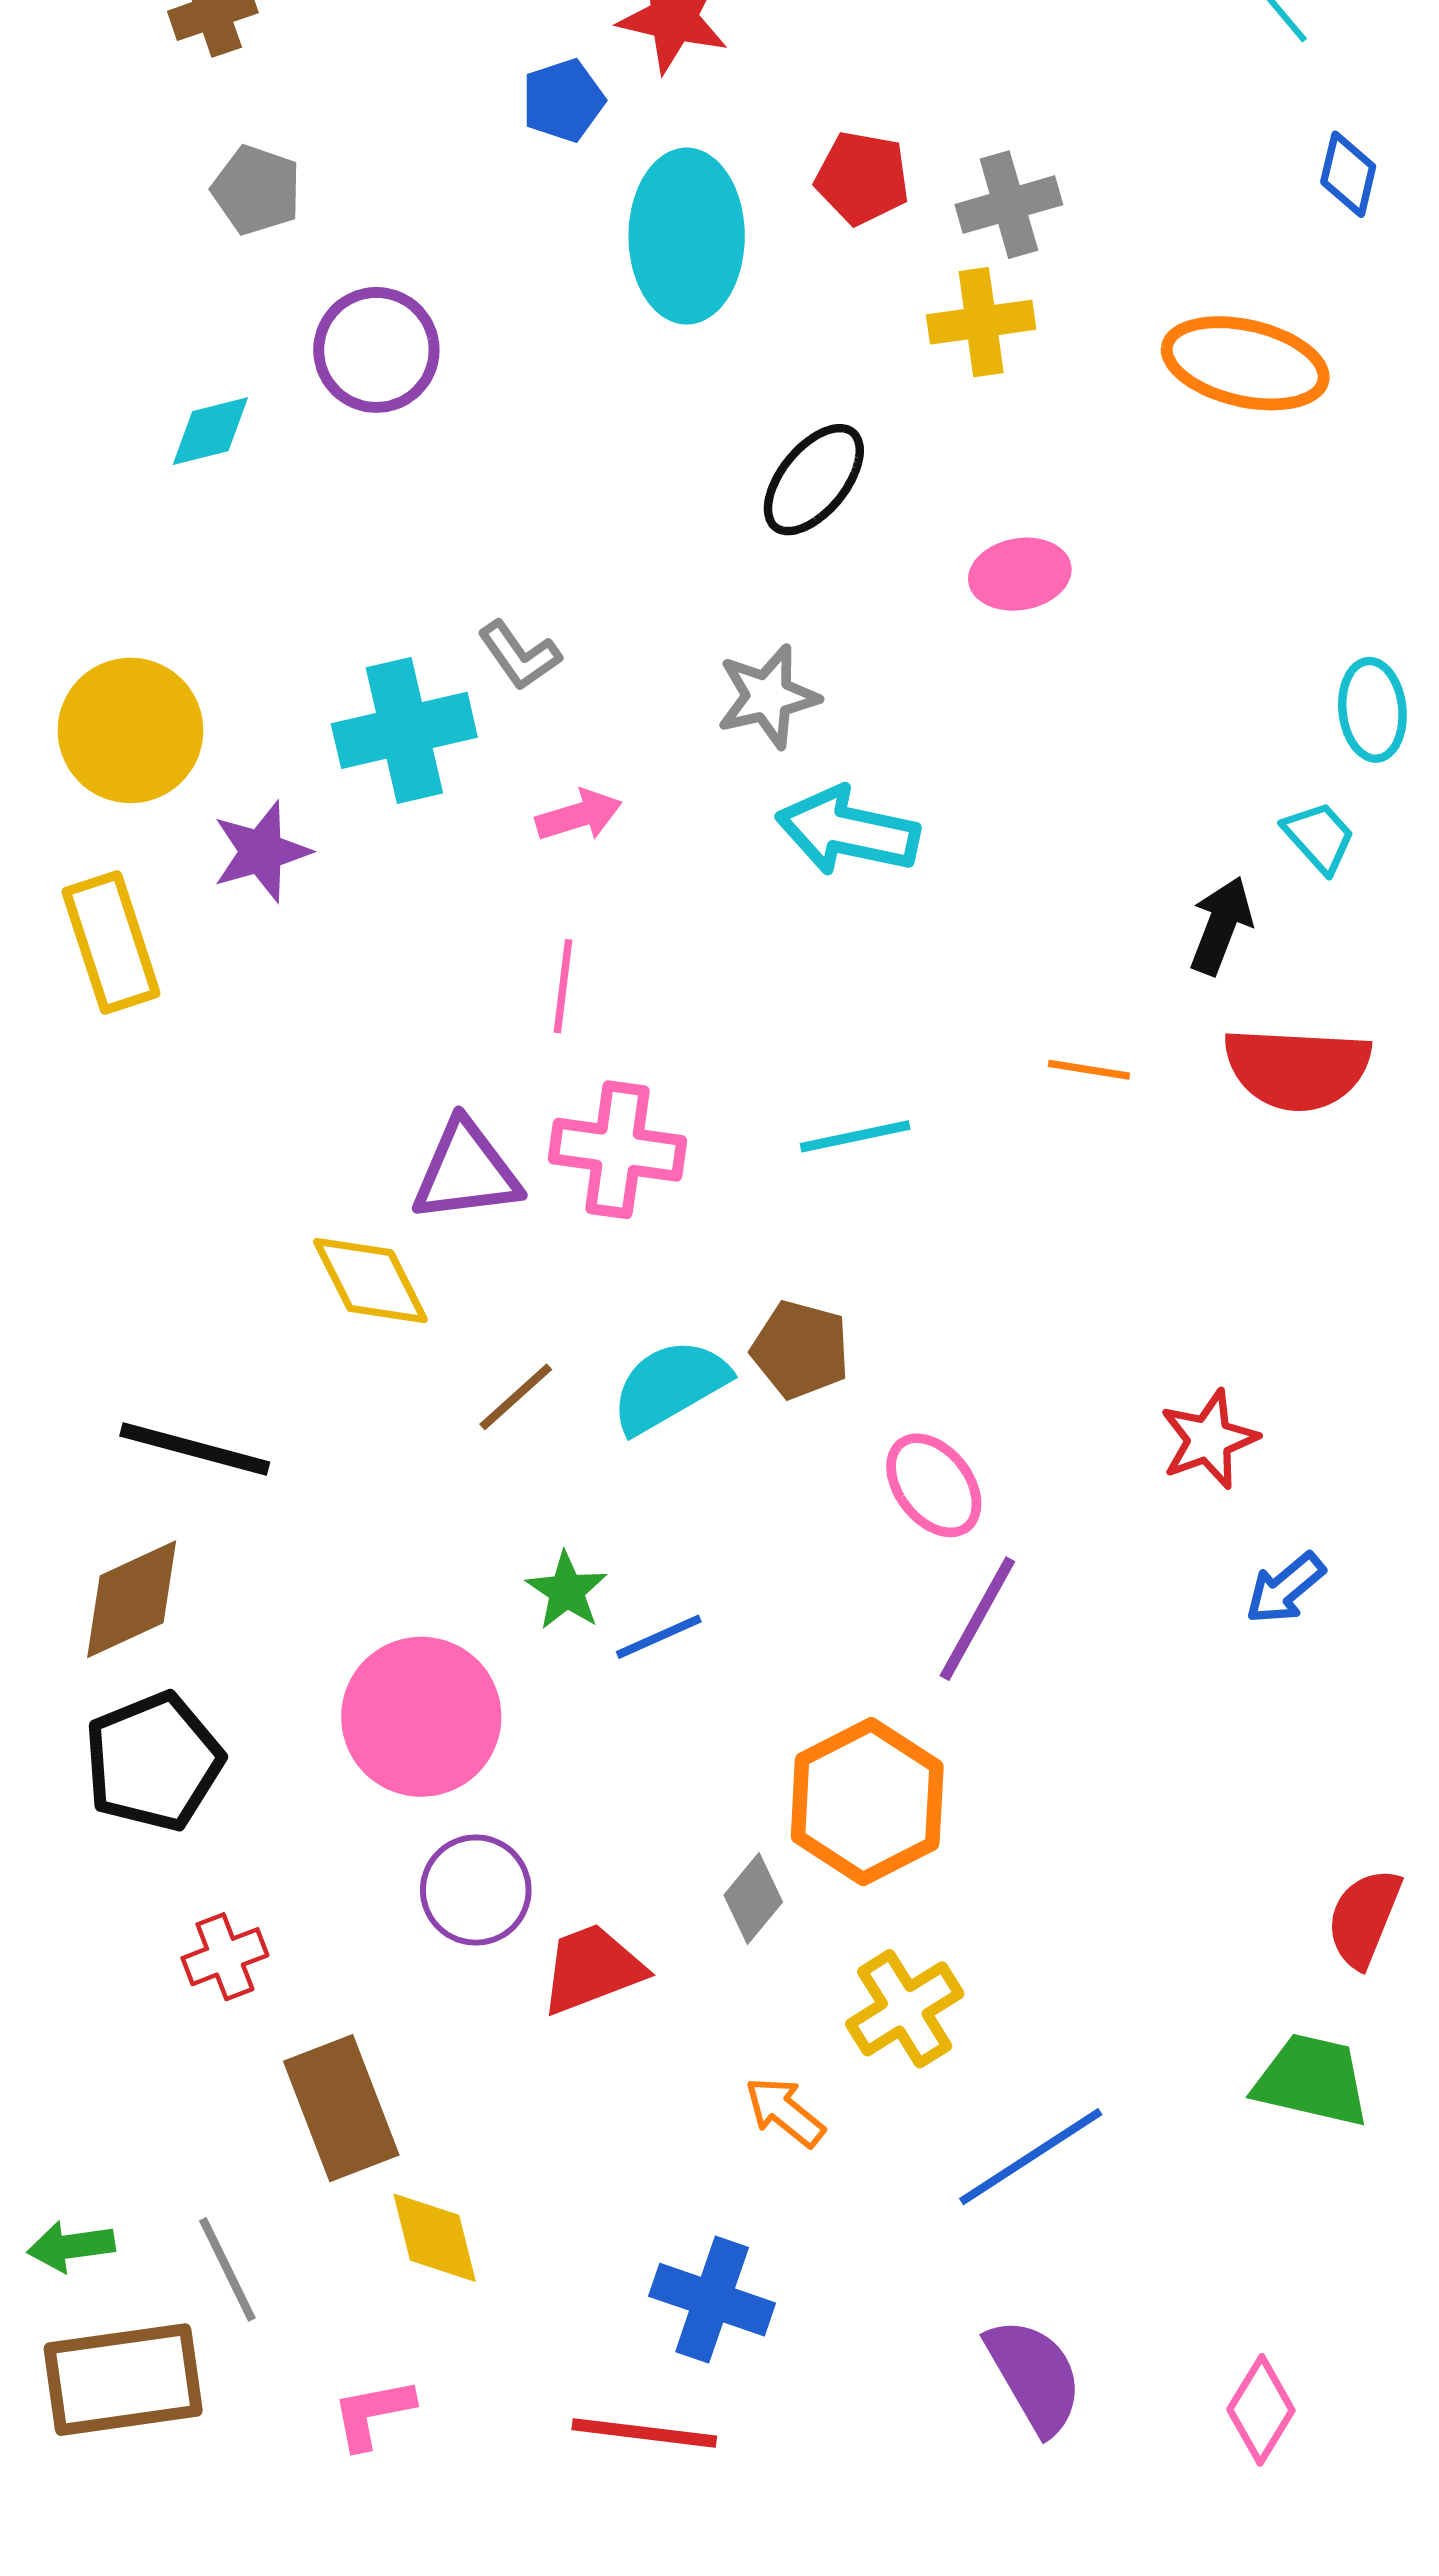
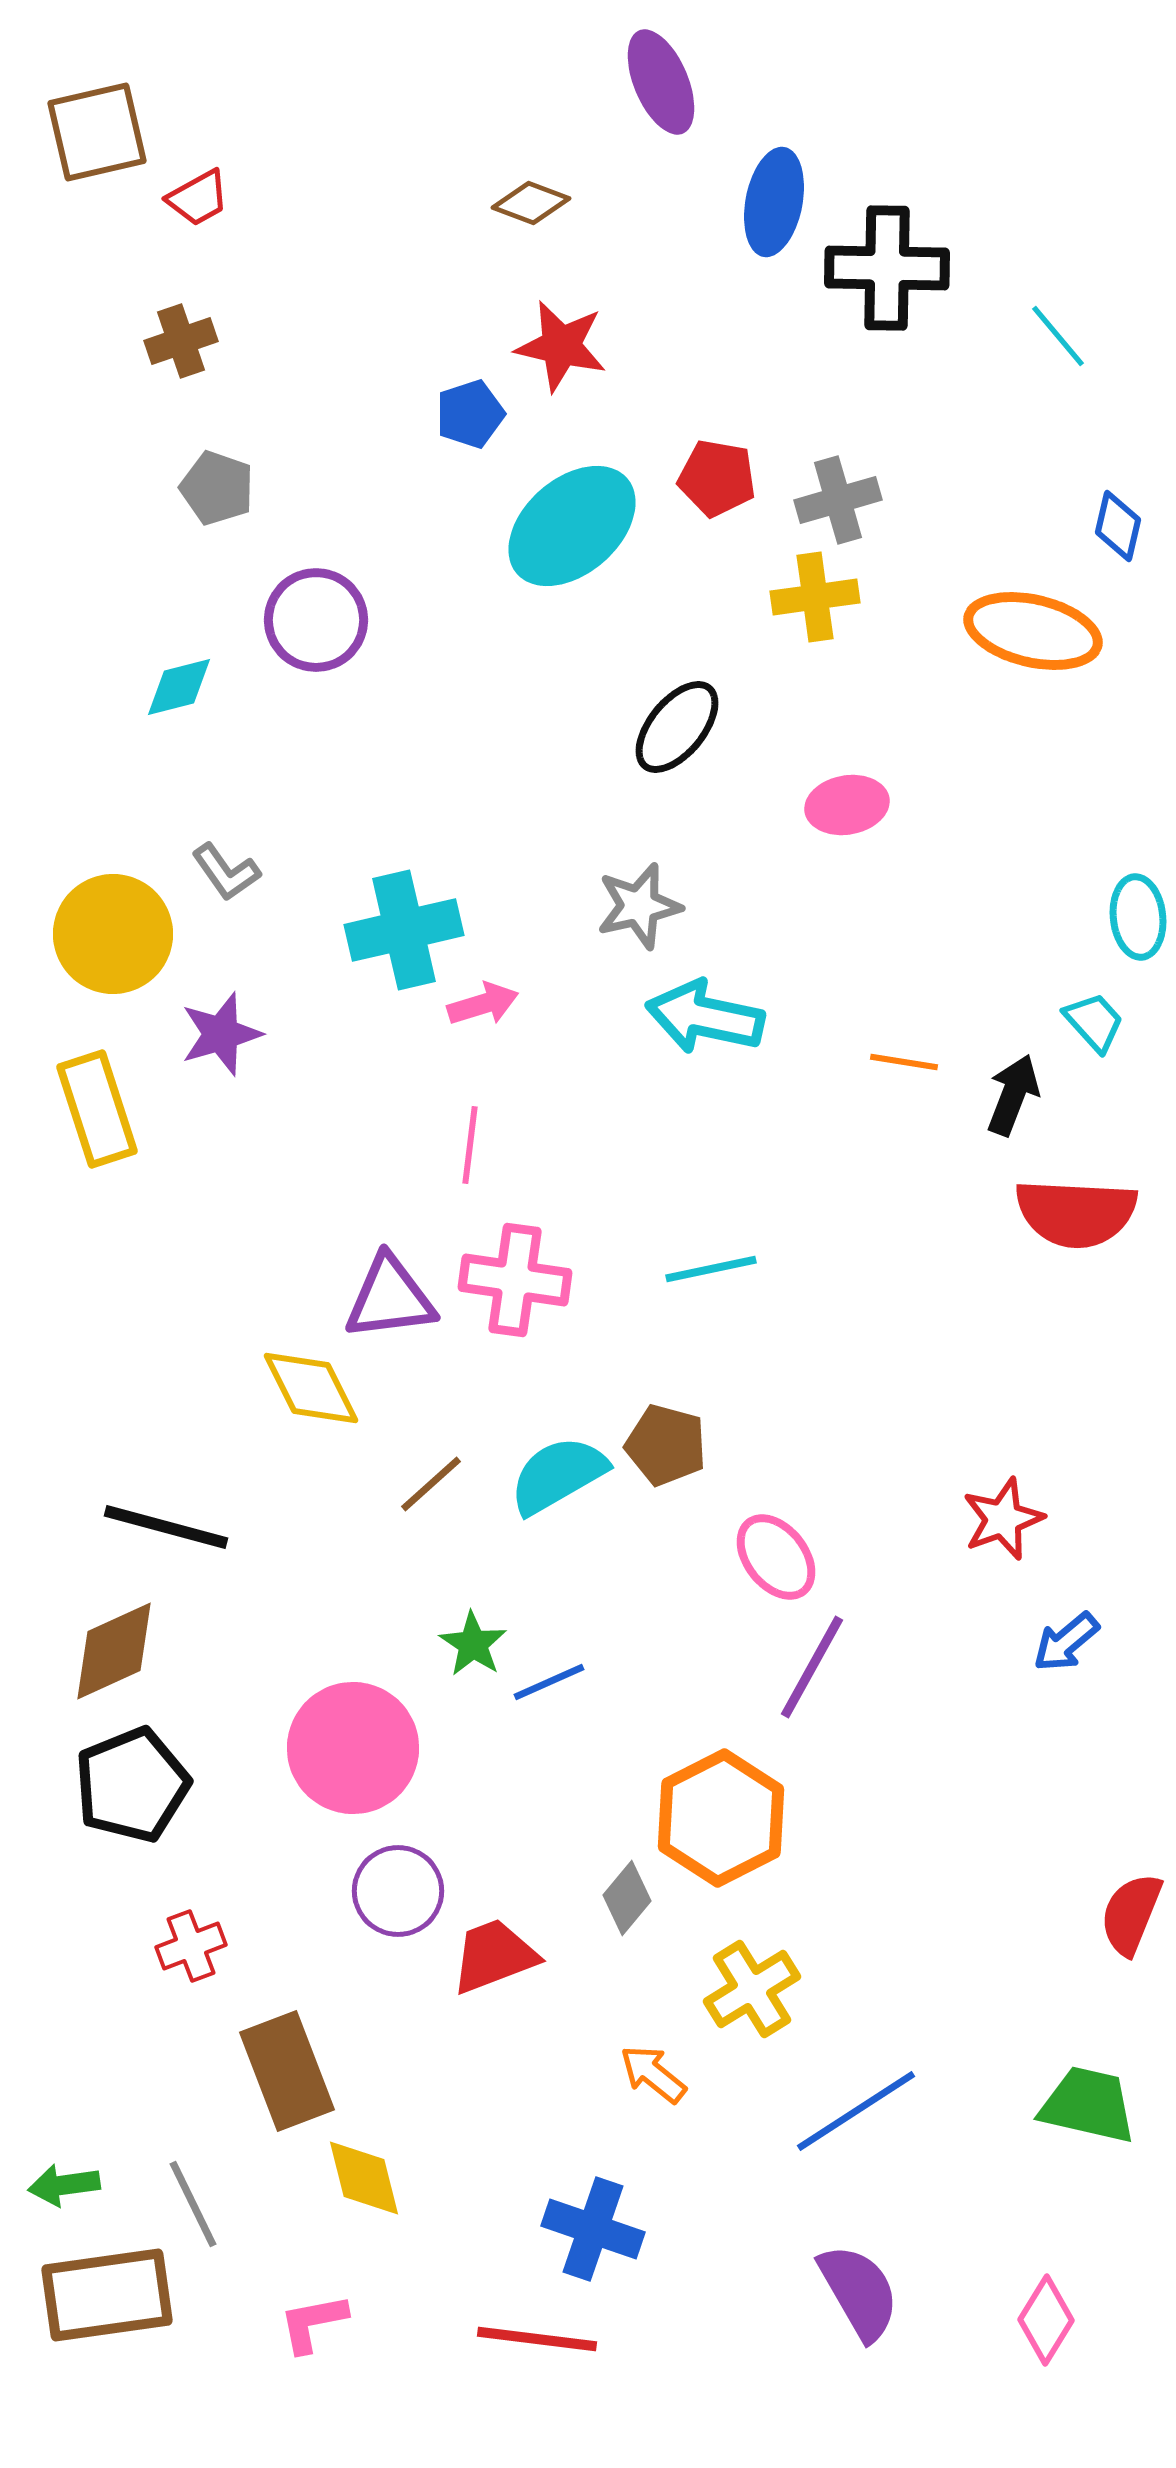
blue diamond: (1348, 174) -> (1118, 526), moved
cyan ellipse: (687, 236) -> (572, 526), turned 49
gray L-shape: (519, 655) -> (226, 872), moved
cyan cross: (404, 730) -> (404, 930), moved
orange line: (1089, 1070) -> (904, 1062), moved
green trapezoid: (1312, 2080) -> (1088, 2105), moved

